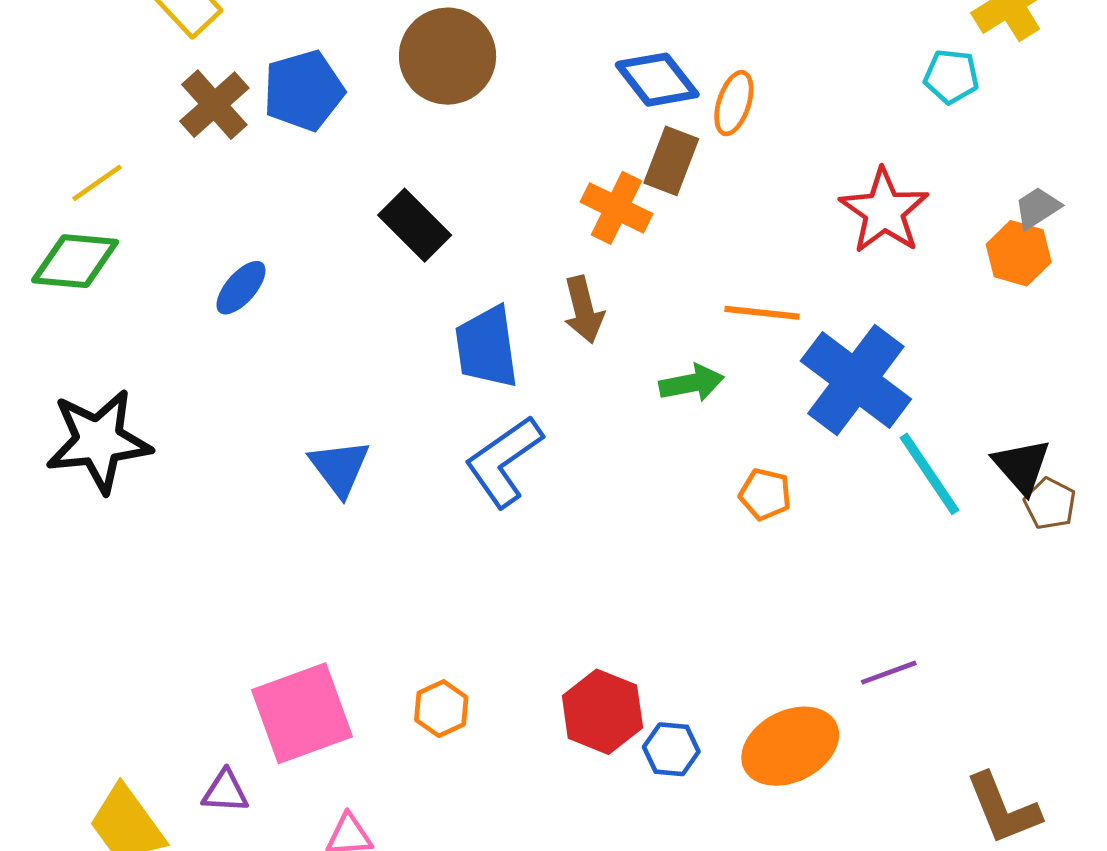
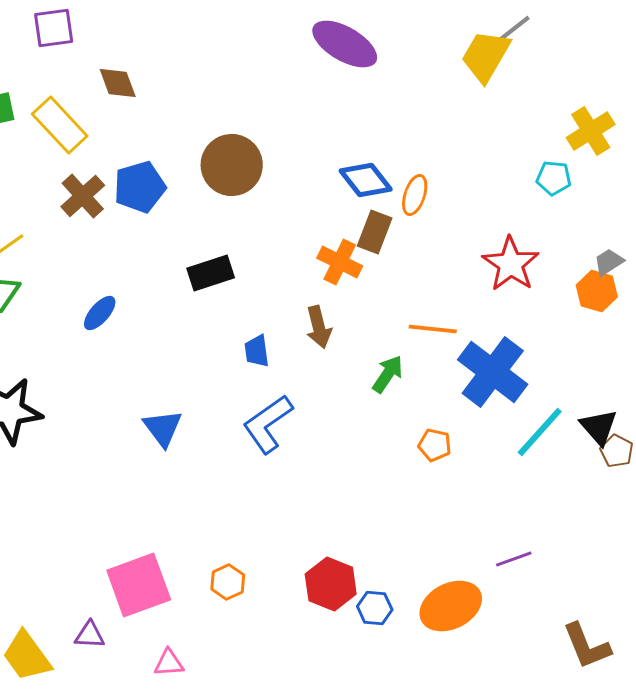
black rectangle: (415, 225) -> (211, 273), turned -63
blue trapezoid: (487, 347) -> (257, 351), size x0.6
green arrow: (692, 383) -> (388, 374), turned -45
cyan line: (929, 474) -> (540, 432), turned 76

